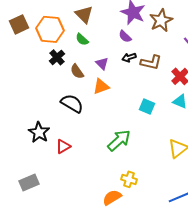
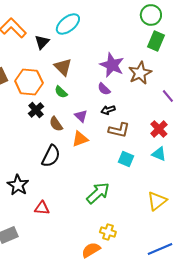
brown L-shape: (151, 62) -> (119, 130), moved
black semicircle: (72, 103) -> (51, 156), turned 85
red triangle: (63, 146) -> (42, 208), moved, turned 35

